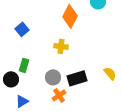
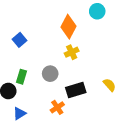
yellow cross: (61, 46) -> (72, 52), moved, turned -32
gray circle: (53, 77) -> (50, 74), moved

